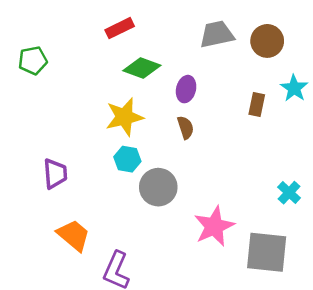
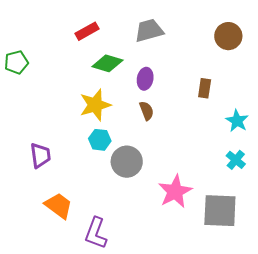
gray trapezoid: (217, 34) -> (149, 31), moved
brown circle: (267, 41) -> (228, 36), moved
cyan star: (294, 88) -> (237, 121), moved

